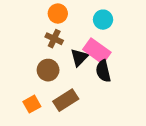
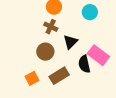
pink rectangle: (97, 51) -> (98, 55), moved
black semicircle: (103, 71) -> (84, 64), moved

